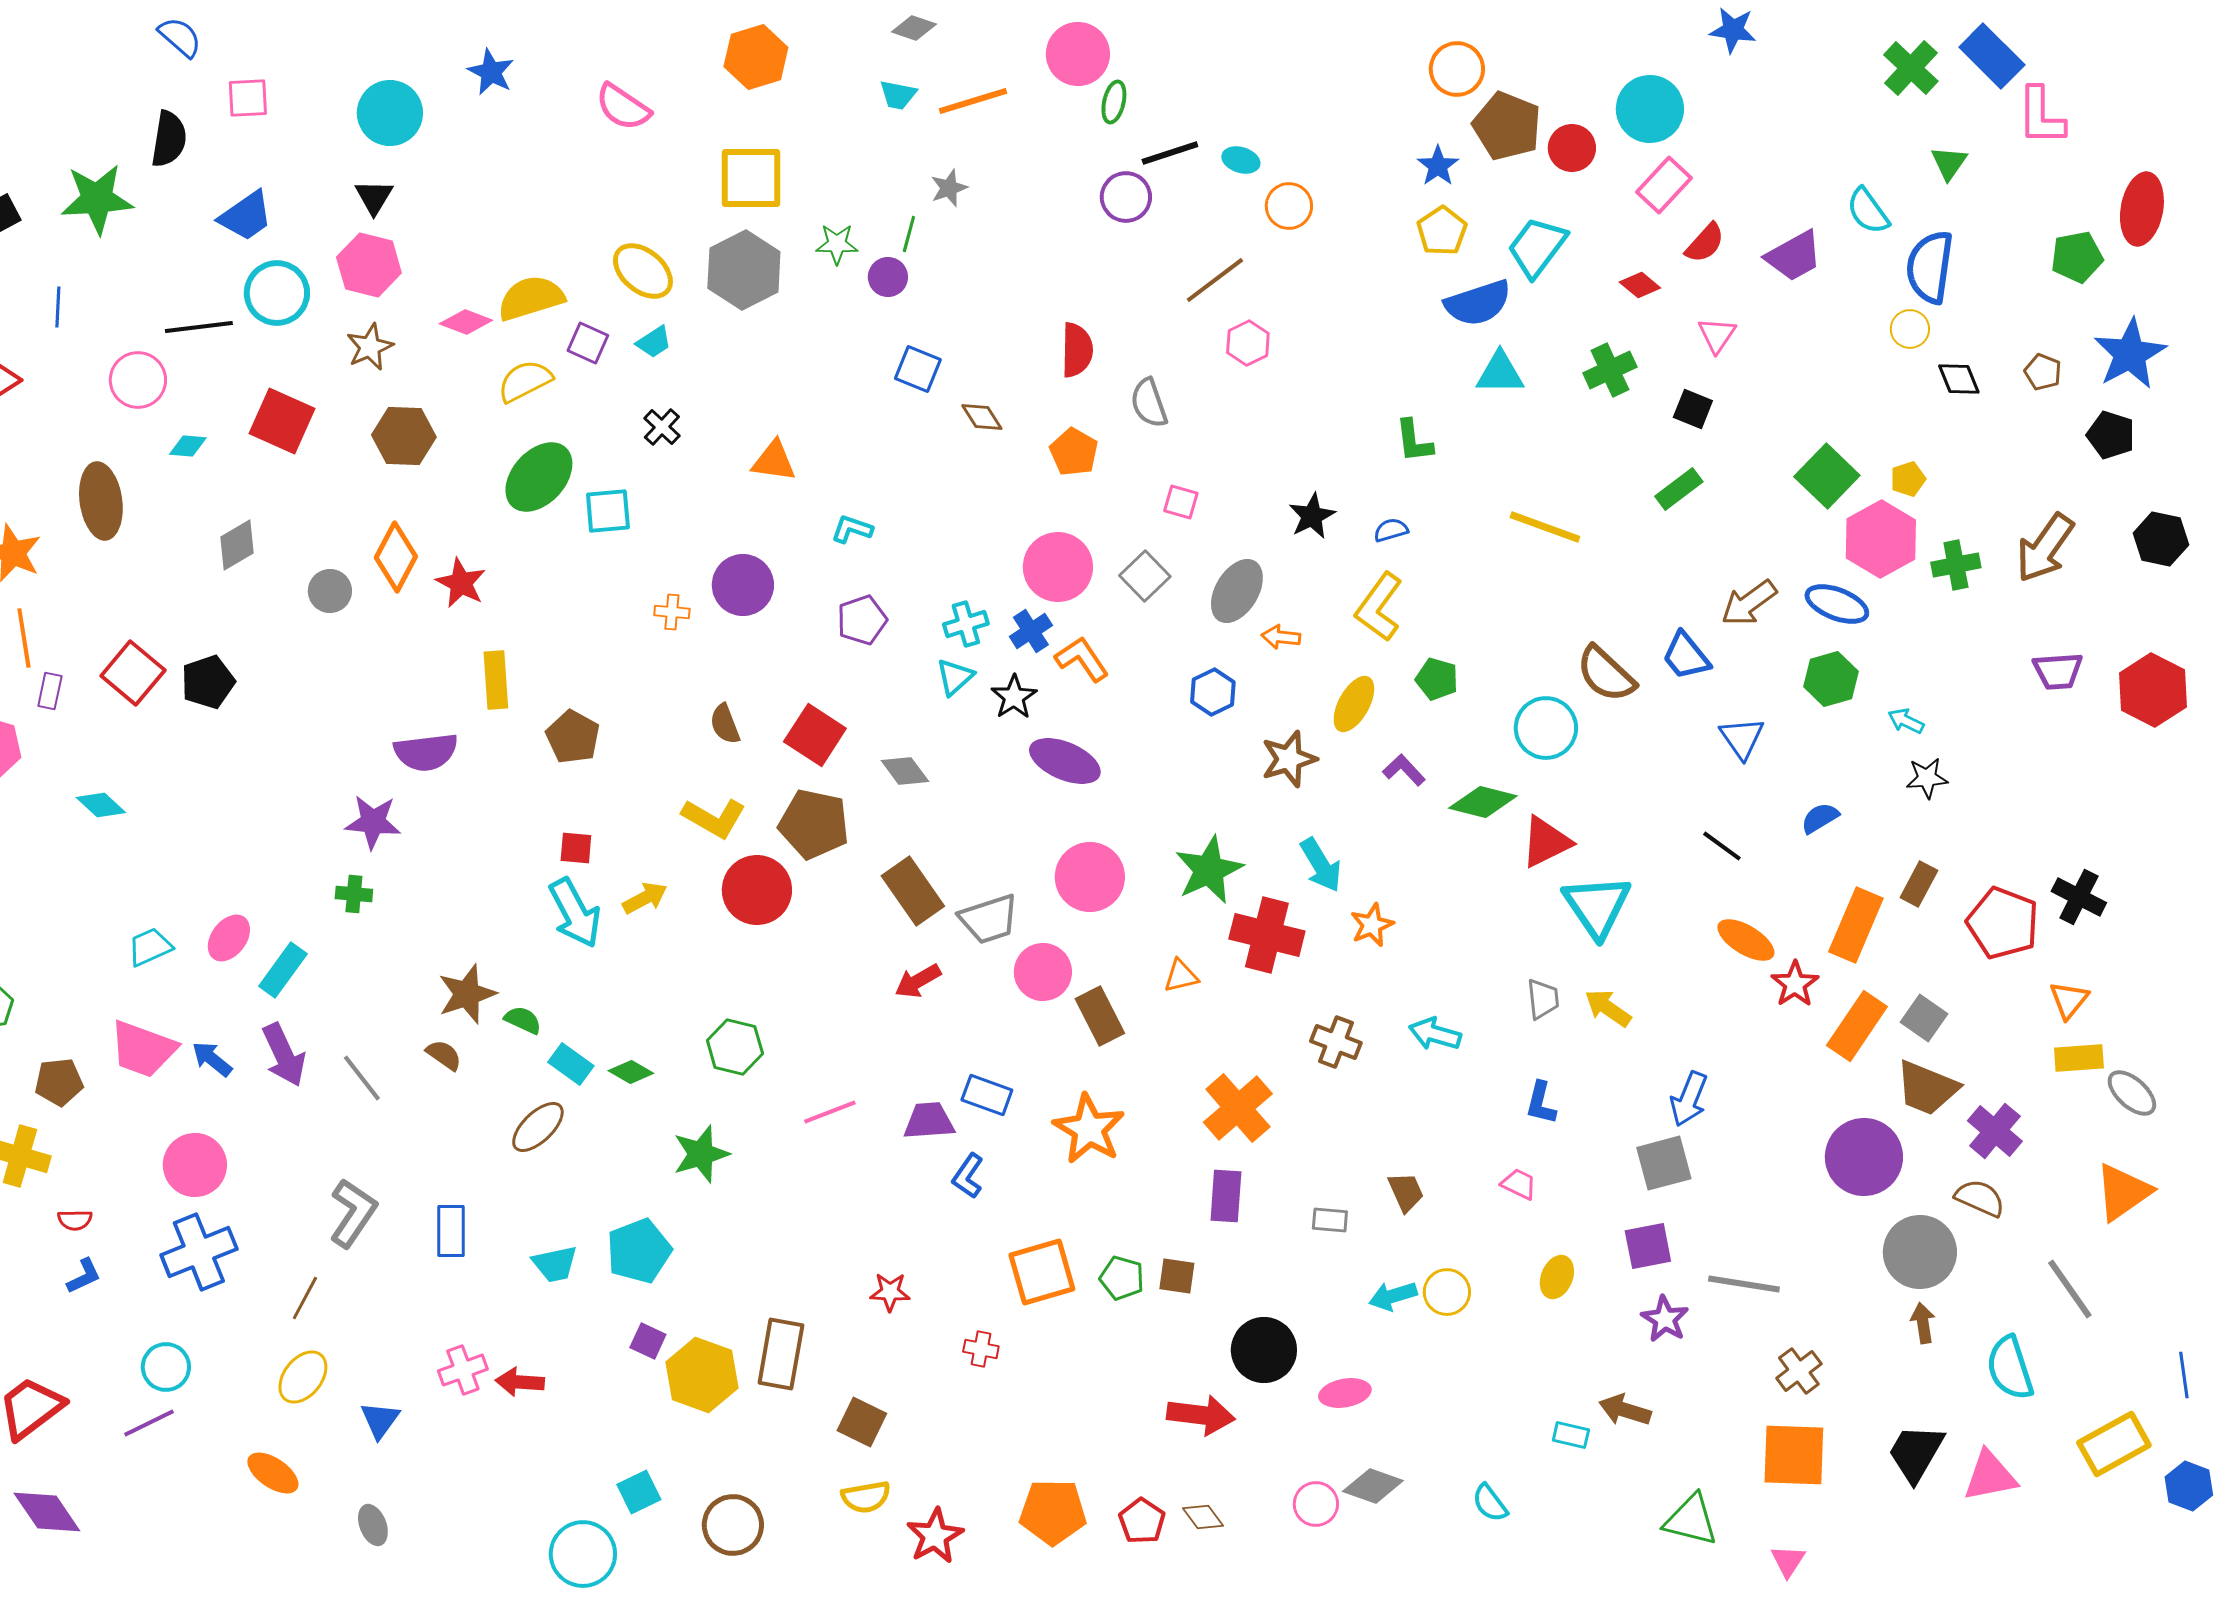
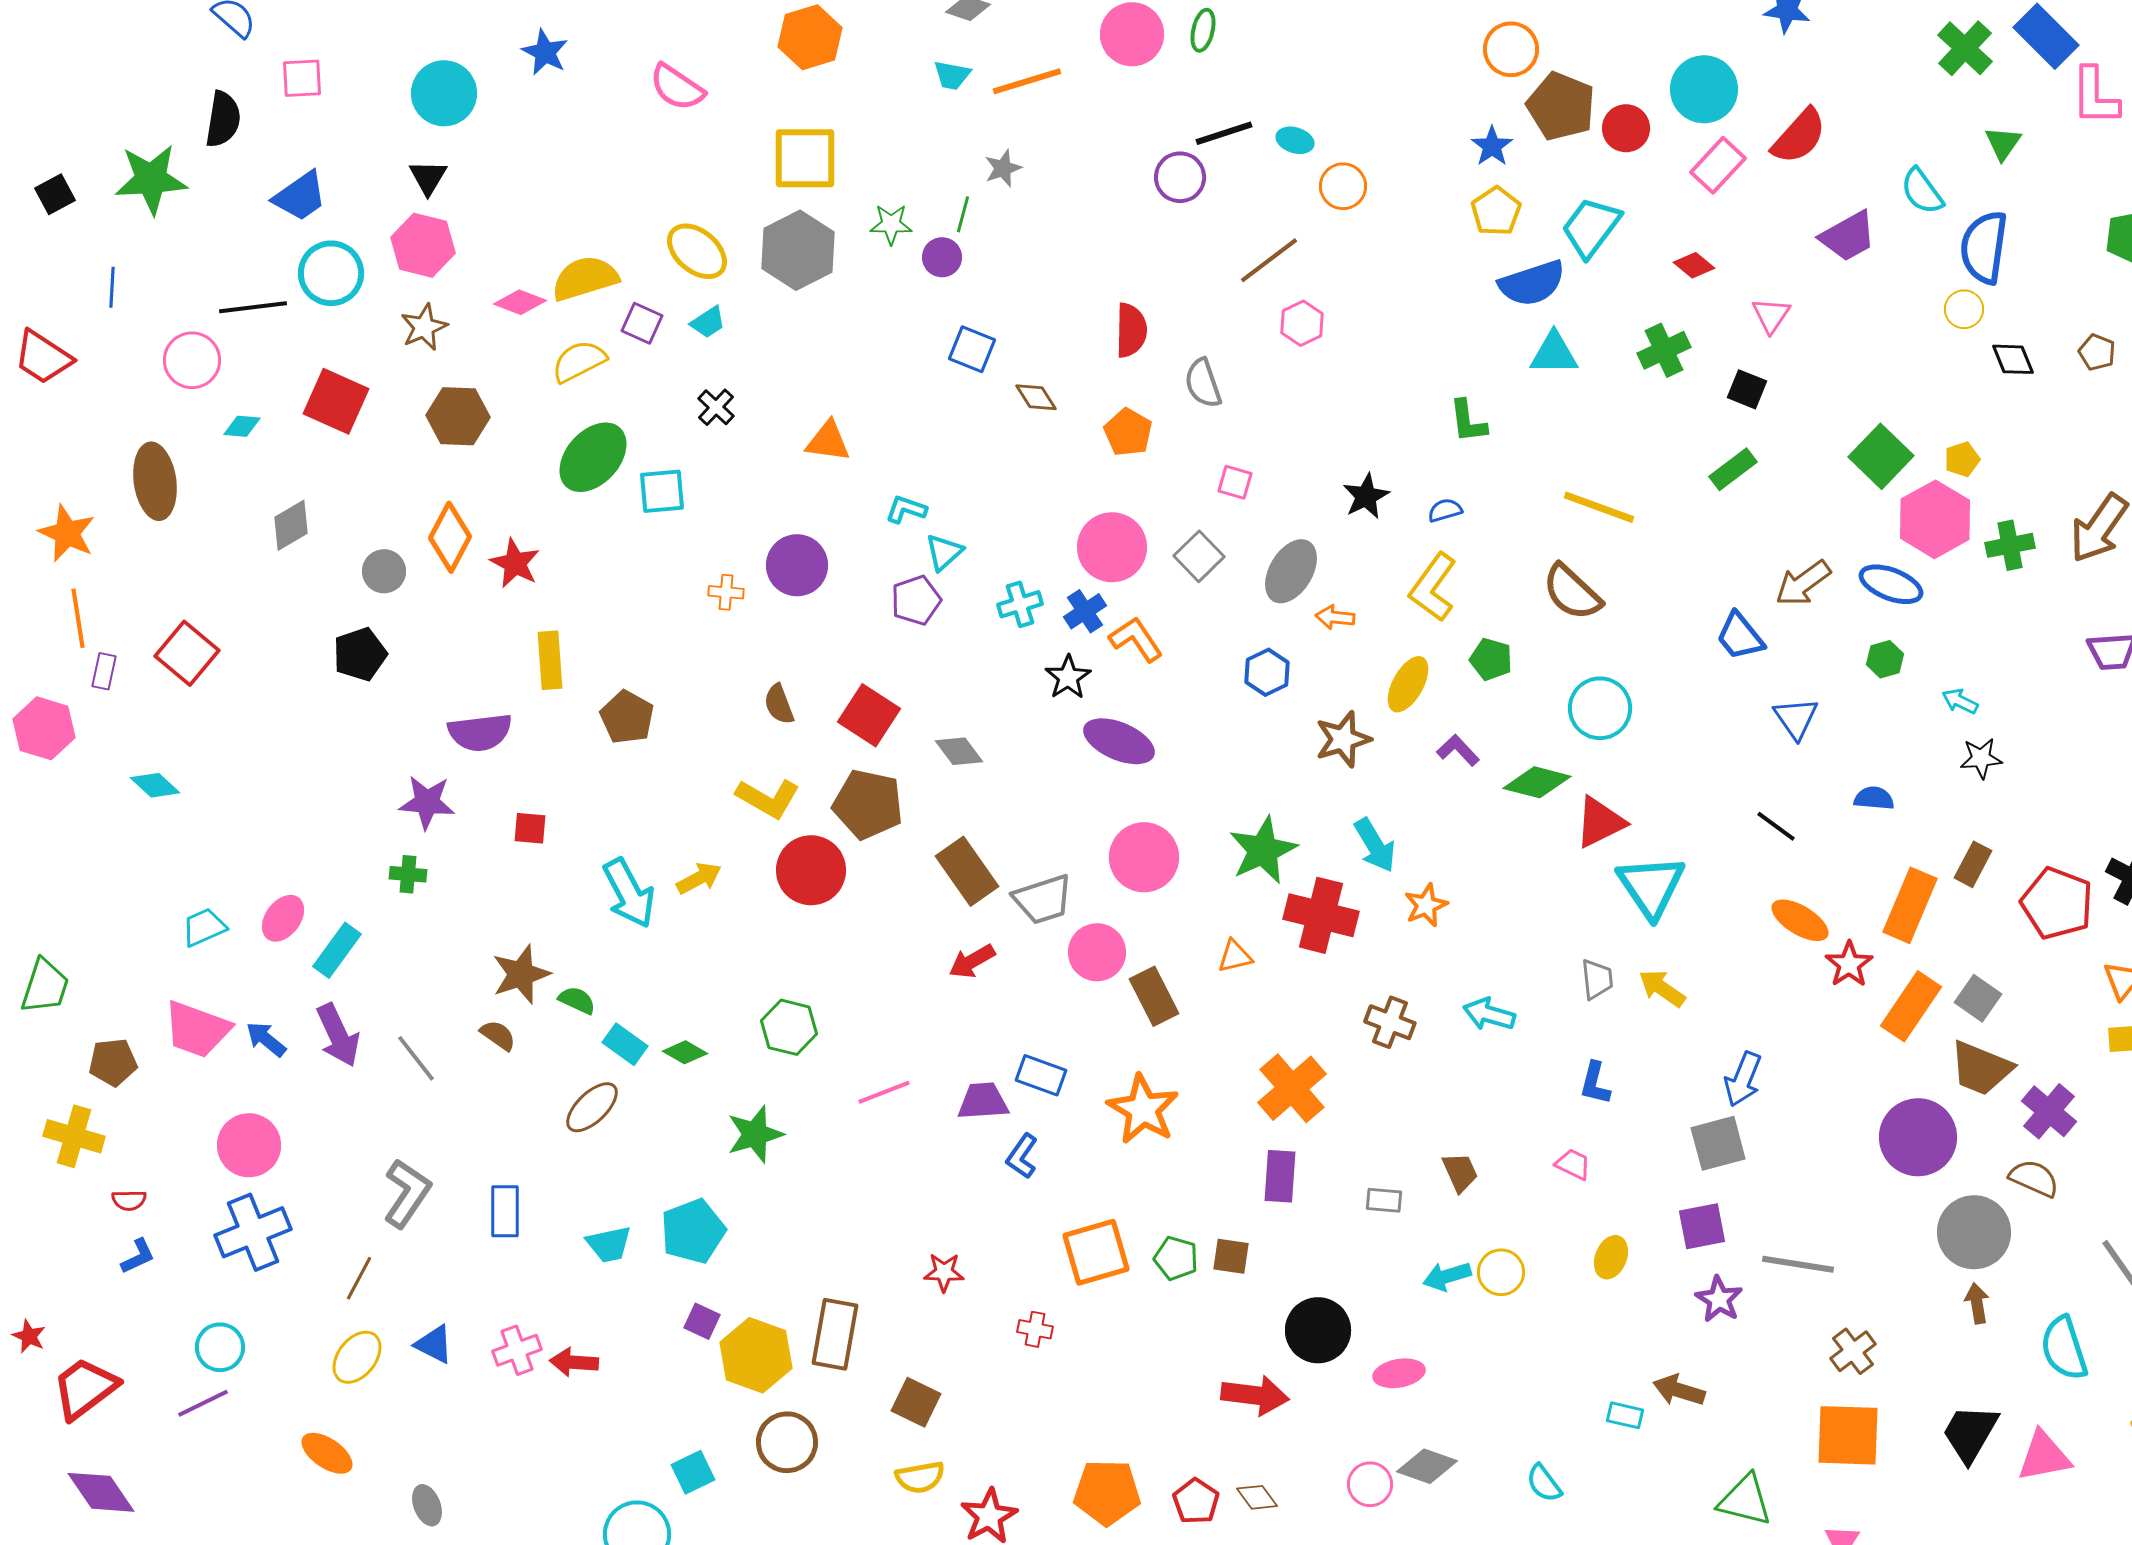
green ellipse: (1114, 102) -> (1203, 30), moved
red semicircle: (1705, 243) -> (1799, 136), moved, size x1.4
brown semicircle: (1606, 674) -> (1572, 592), moved
cyan triangle: (955, 677) -> (944, 552), moved
green hexagon: (1831, 679) -> (1885, 659), size x0.7
black pentagon: (208, 682) -> (360, 654), moved
blue semicircle: (1820, 818) -> (1874, 798), turned 36
red square: (576, 848) -> (530, 828), moved
blue triangle: (380, 1420) -> (434, 1344), moved, turned -39
brown circle: (733, 1525) -> (787, 1442), moved

